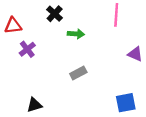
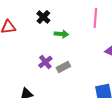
purple cross: (27, 49) -> (45, 62), moved

